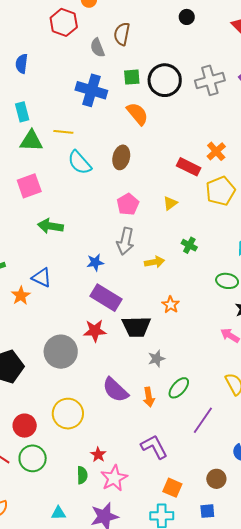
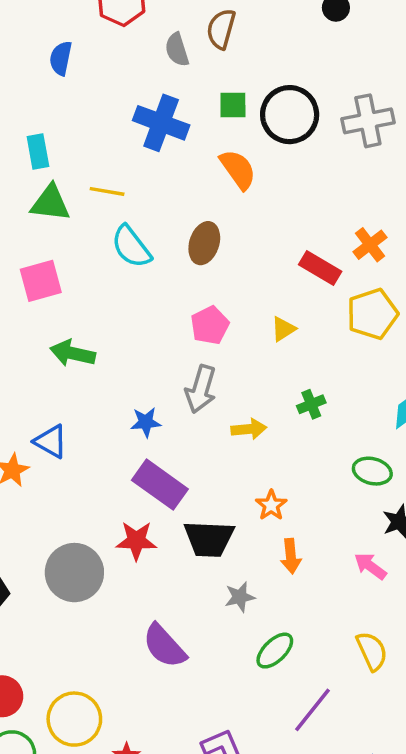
blue semicircle: (22, 64) -> (61, 58), moved
green cross: (189, 245) -> (311, 404), turned 35
orange arrow: (149, 397) -> (291, 556), moved
yellow circle: (68, 414) -> (74, 719), moved

